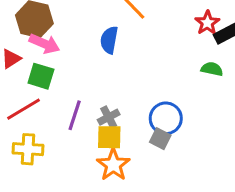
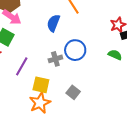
gray cross: (109, 117) -> (55, 59), moved
blue circle: (166, 118) -> (75, 50), moved

